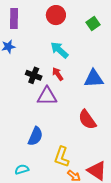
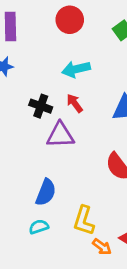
cyan arrow: (59, 50) -> (76, 69), turned -54
cyan semicircle: (22, 169) -> (39, 227), moved

